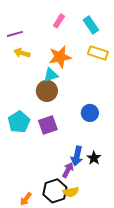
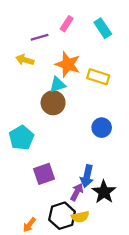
purple line: (15, 34) -> (40, 37), moved
yellow rectangle: (98, 53) -> (98, 77), moved
orange star: (60, 57) -> (68, 64), turned 30
purple square: (48, 125) -> (44, 174), moved
black star: (94, 158) -> (104, 192), moved, size x1.5

